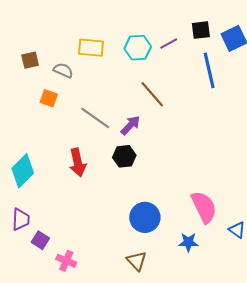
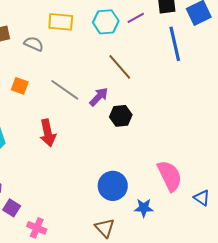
orange square: (49, 98) -> (20, 86), moved
black hexagon: (124, 156) -> (121, 116), moved
blue star: (188, 242) -> (144, 208), moved

